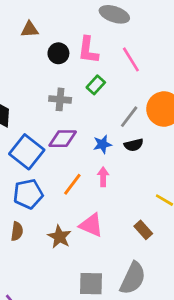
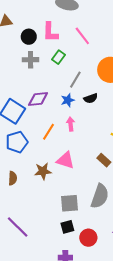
gray cross: (60, 99) -> (31, 60), moved
gray line: (129, 117) -> (75, 80), moved
brown semicircle: (17, 231) -> (13, 178), moved
brown star: (59, 237) -> (43, 171), turned -30

